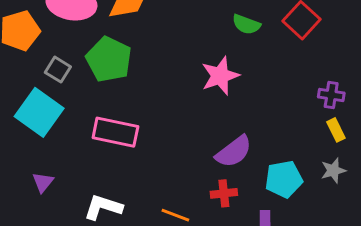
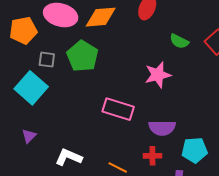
gray square: (58, 70) -> (47, 60), turned -30
pink rectangle: (115, 132) -> (118, 109), moved
purple semicircle: (234, 152) -> (162, 128), turned 32

